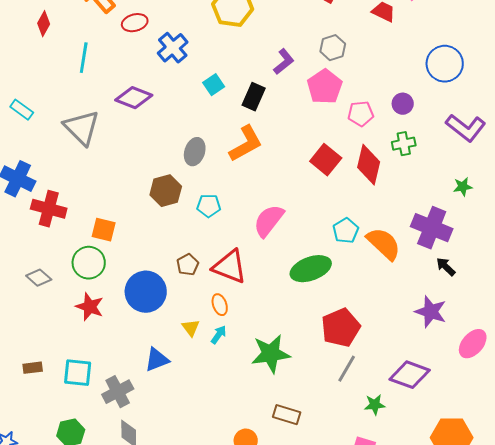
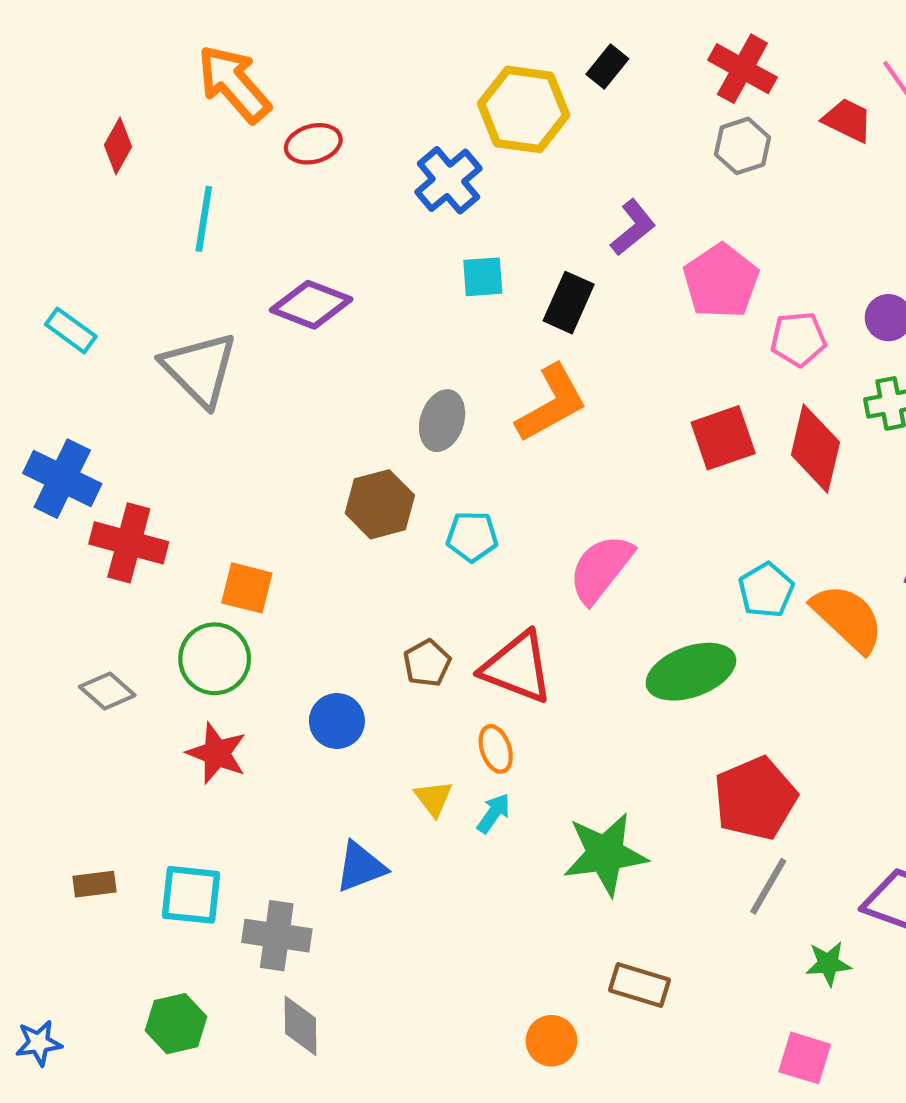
blue cross: (173, 48) -> (448, 180), moved
gray hexagon: (333, 48) -> (742, 146), moved
cyan square: (214, 85) -> (483, 277), turned 30
red square: (326, 160) -> (723, 438), turned 32
blue circle: (146, 292) -> (337, 721), size x0.6
gray cross: (118, 392) -> (277, 936), turned 36

